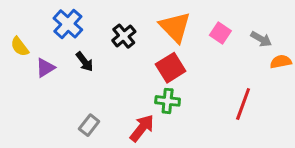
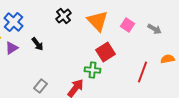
blue cross: (68, 24) -> (14, 22), moved
black cross: (124, 36) -> (64, 16), moved
orange semicircle: (281, 62) -> (168, 59), moved
red square: (171, 68) -> (106, 52), moved

